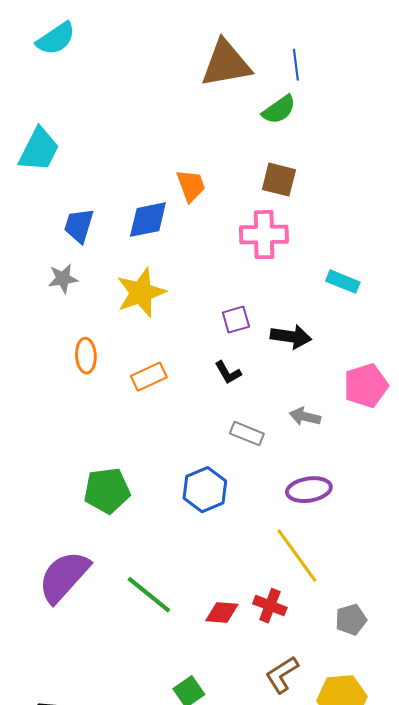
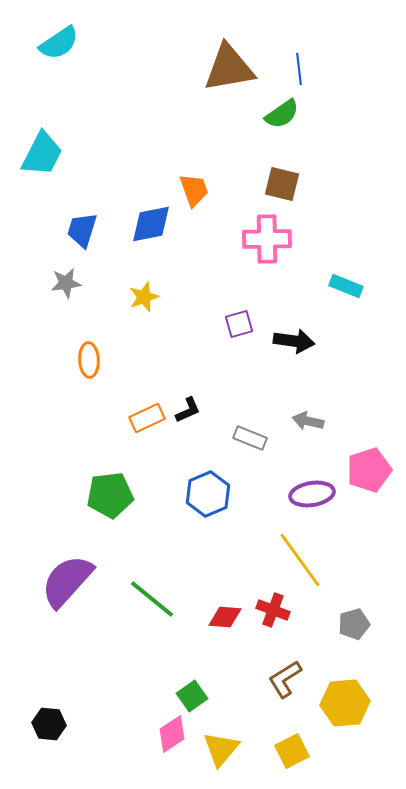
yellow star: (141, 293) -> (144, 297), size x0.6
black L-shape: (228, 373) -> (188, 410), moved, turned -84
orange rectangle: (149, 377) -> (147, 418), moved
pink pentagon: (366, 386) -> (369, 470), moved

